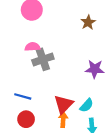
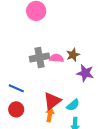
brown star: (88, 22) -> (73, 55), moved
pink semicircle: (32, 47) -> (57, 58), moved

